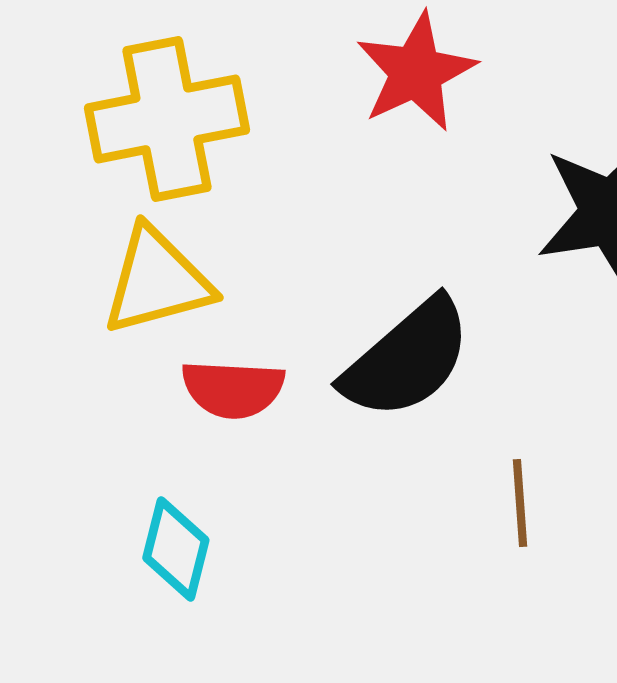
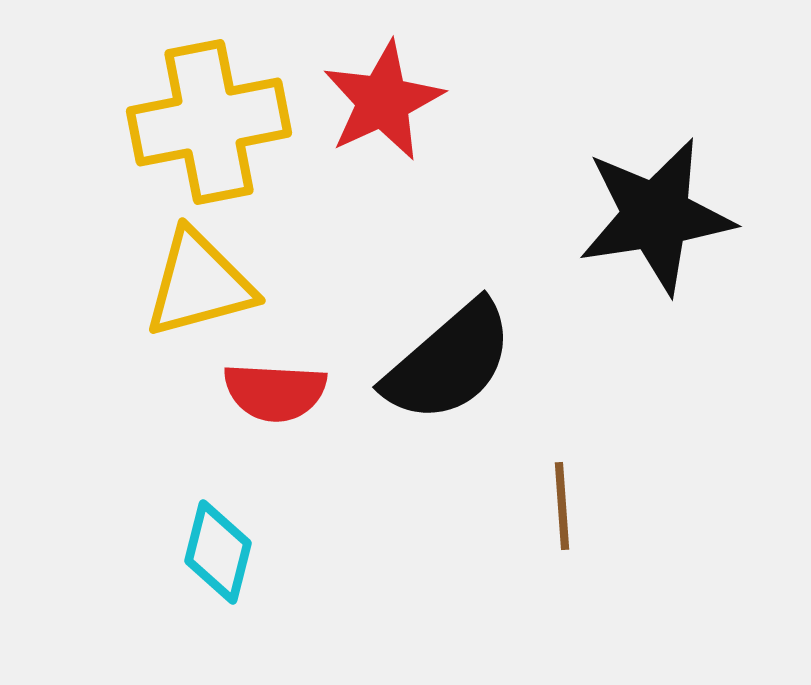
red star: (416, 72) -> (383, 101), moved

